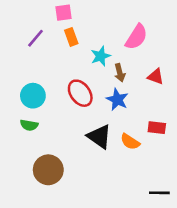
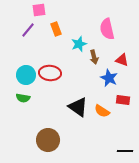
pink square: (64, 13) -> (39, 10), moved
pink semicircle: (136, 37) -> (107, 29), turned 135
red ellipse: (80, 93) -> (50, 73), moved, turned -50
blue star: (117, 100) -> (109, 78), moved
brown circle: (48, 170) -> (48, 140), moved

